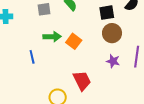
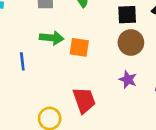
orange square: (74, 41) -> (79, 47), turned -35

